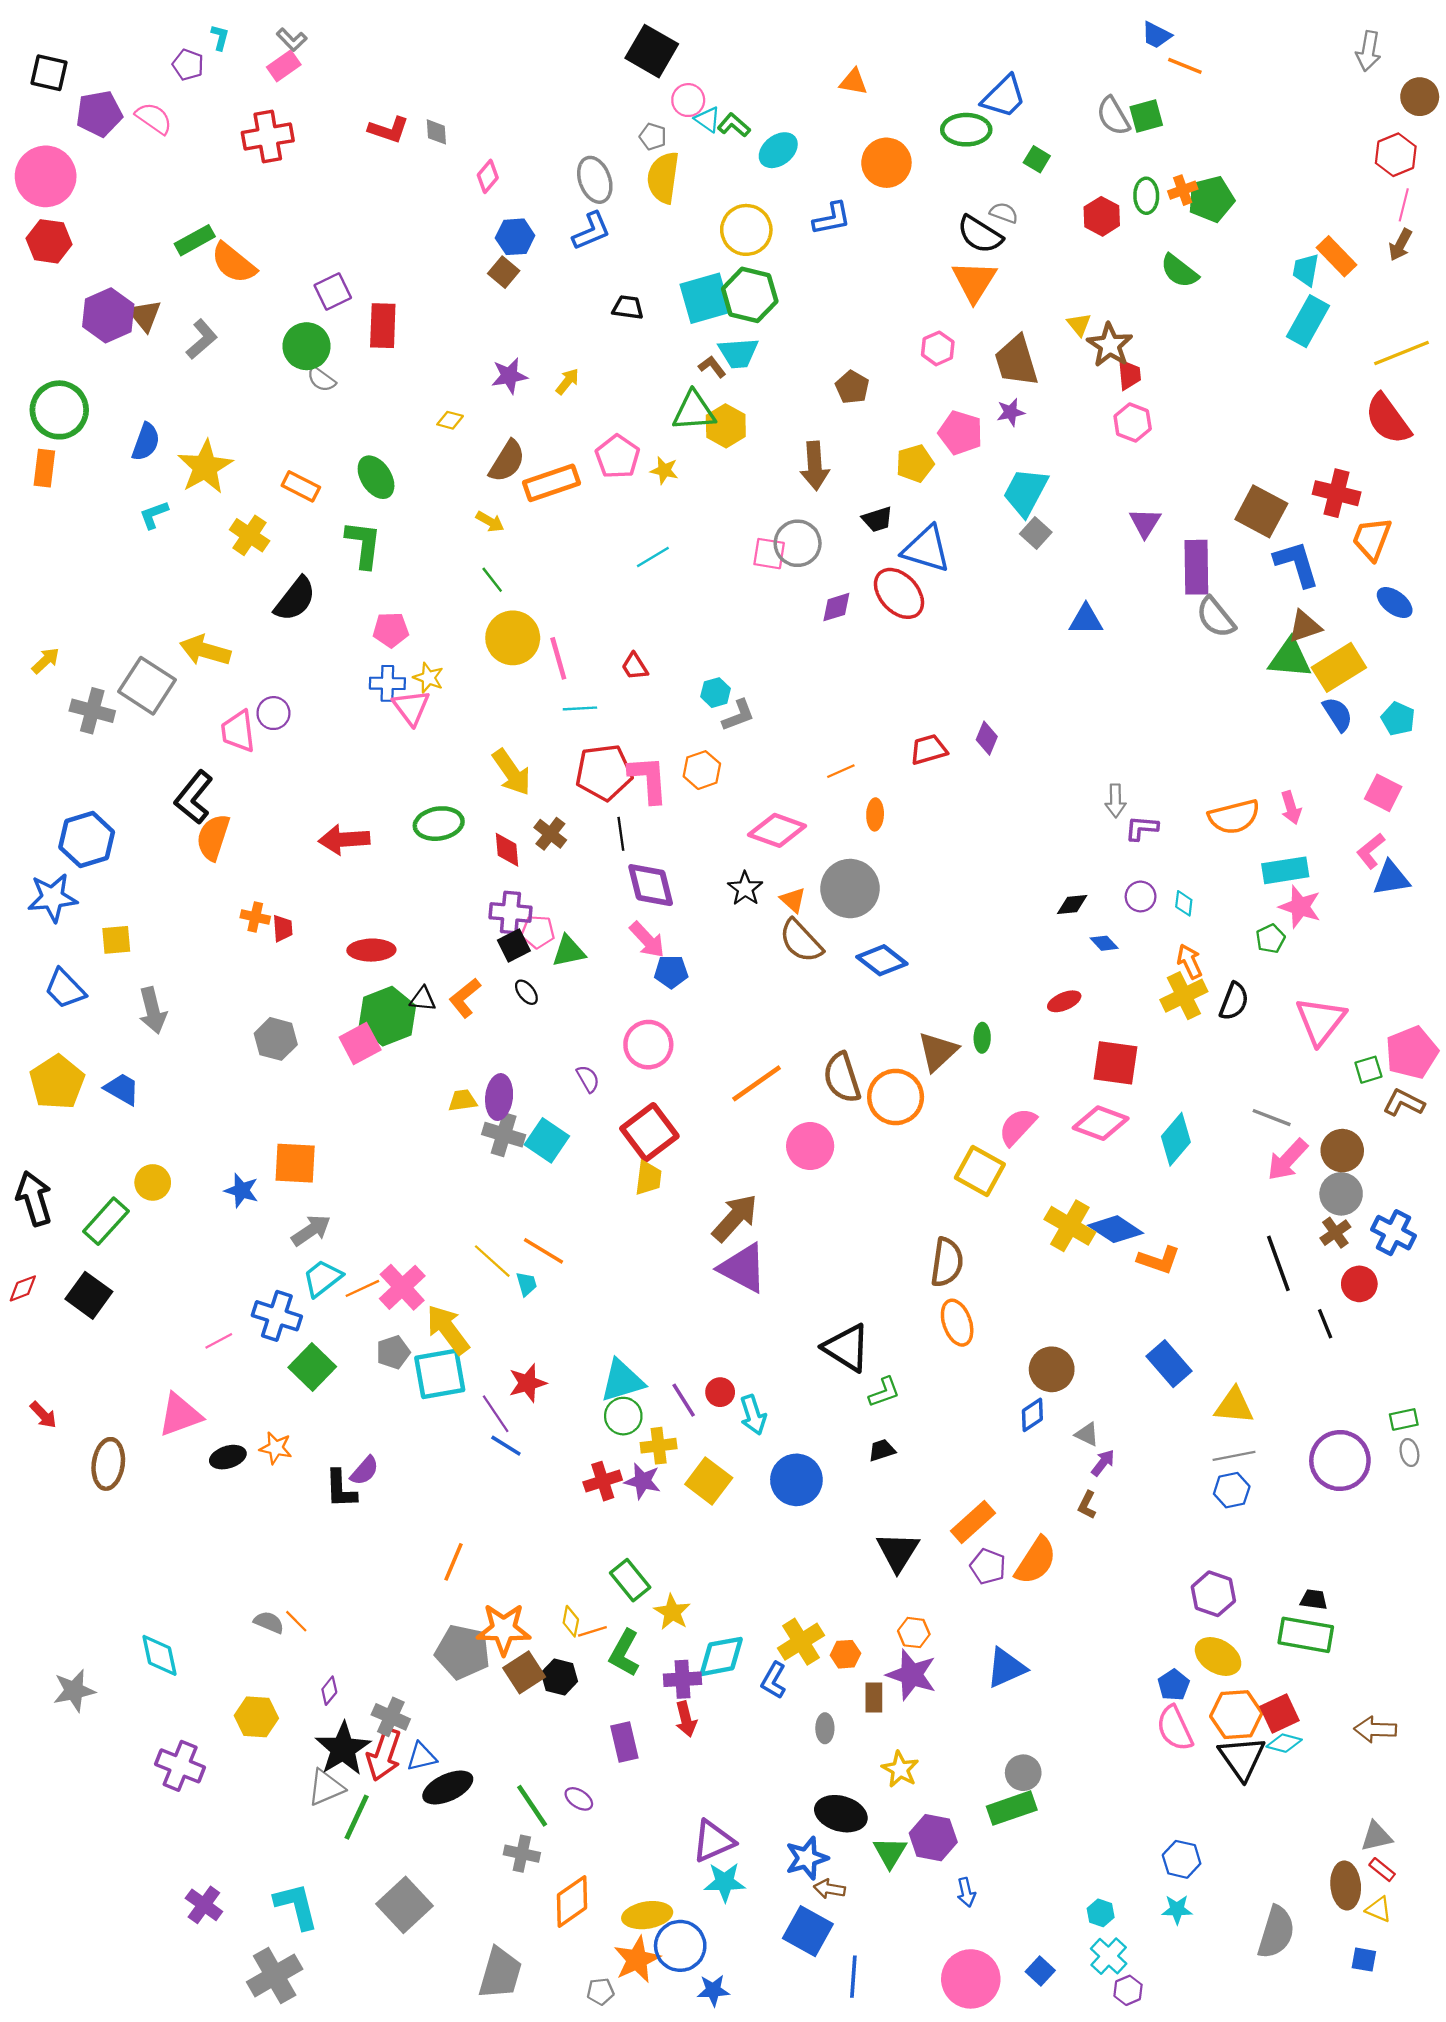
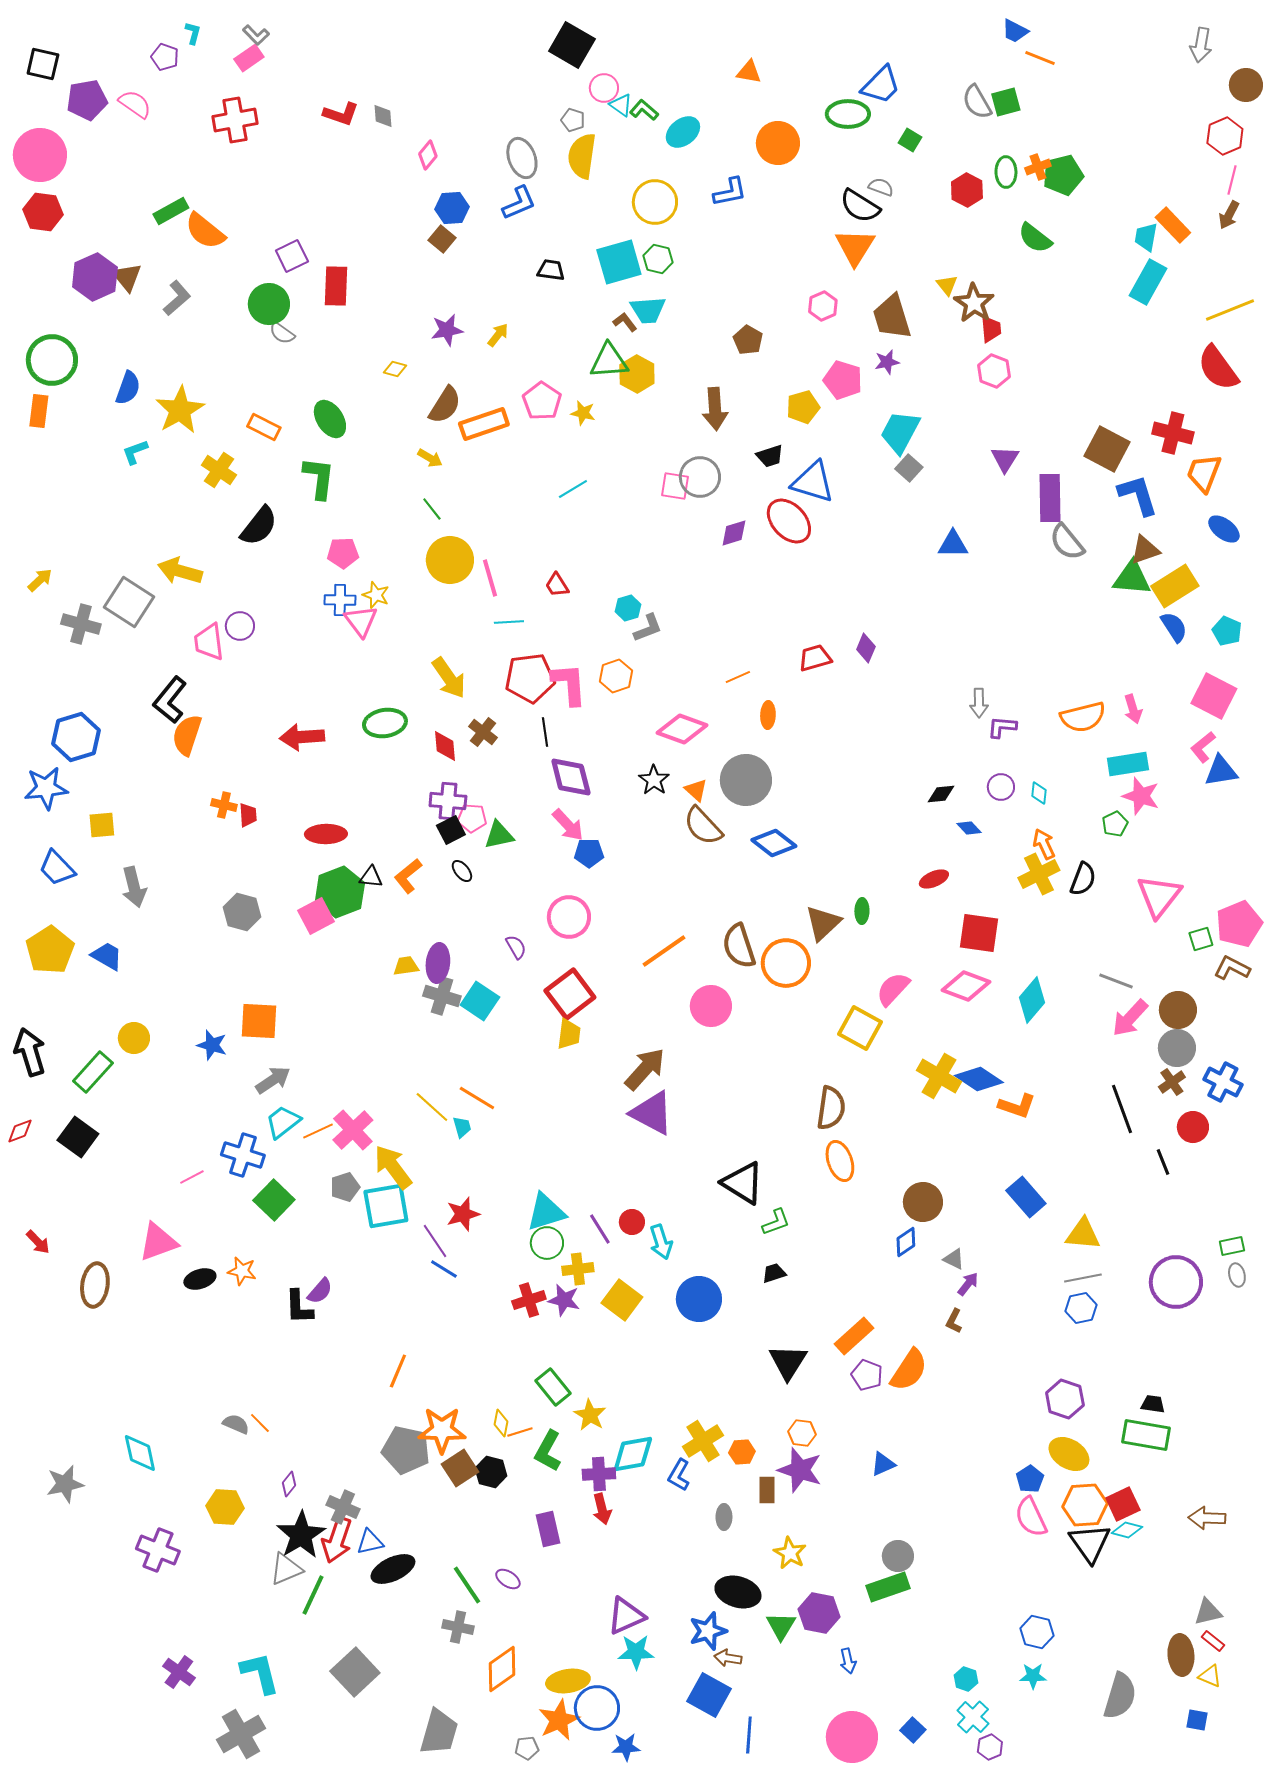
green hexagon: (750, 295) -> (658, 259), size x0.6
pink square: (1383, 793) -> (1214, 696), size x1.4
blue triangle: (1006, 1668) -> (883, 1464), size x0.7

